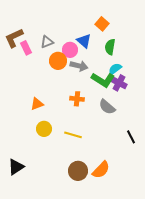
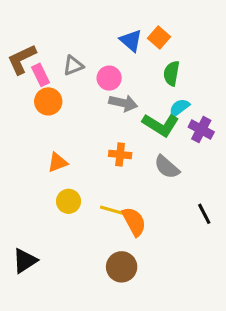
blue triangle: (84, 41) -> (131, 41), moved
orange circle: (58, 61) -> (48, 101), moved
purple cross: (119, 83) -> (201, 130), moved
orange semicircle: (101, 170) -> (134, 222), moved, turned -72

